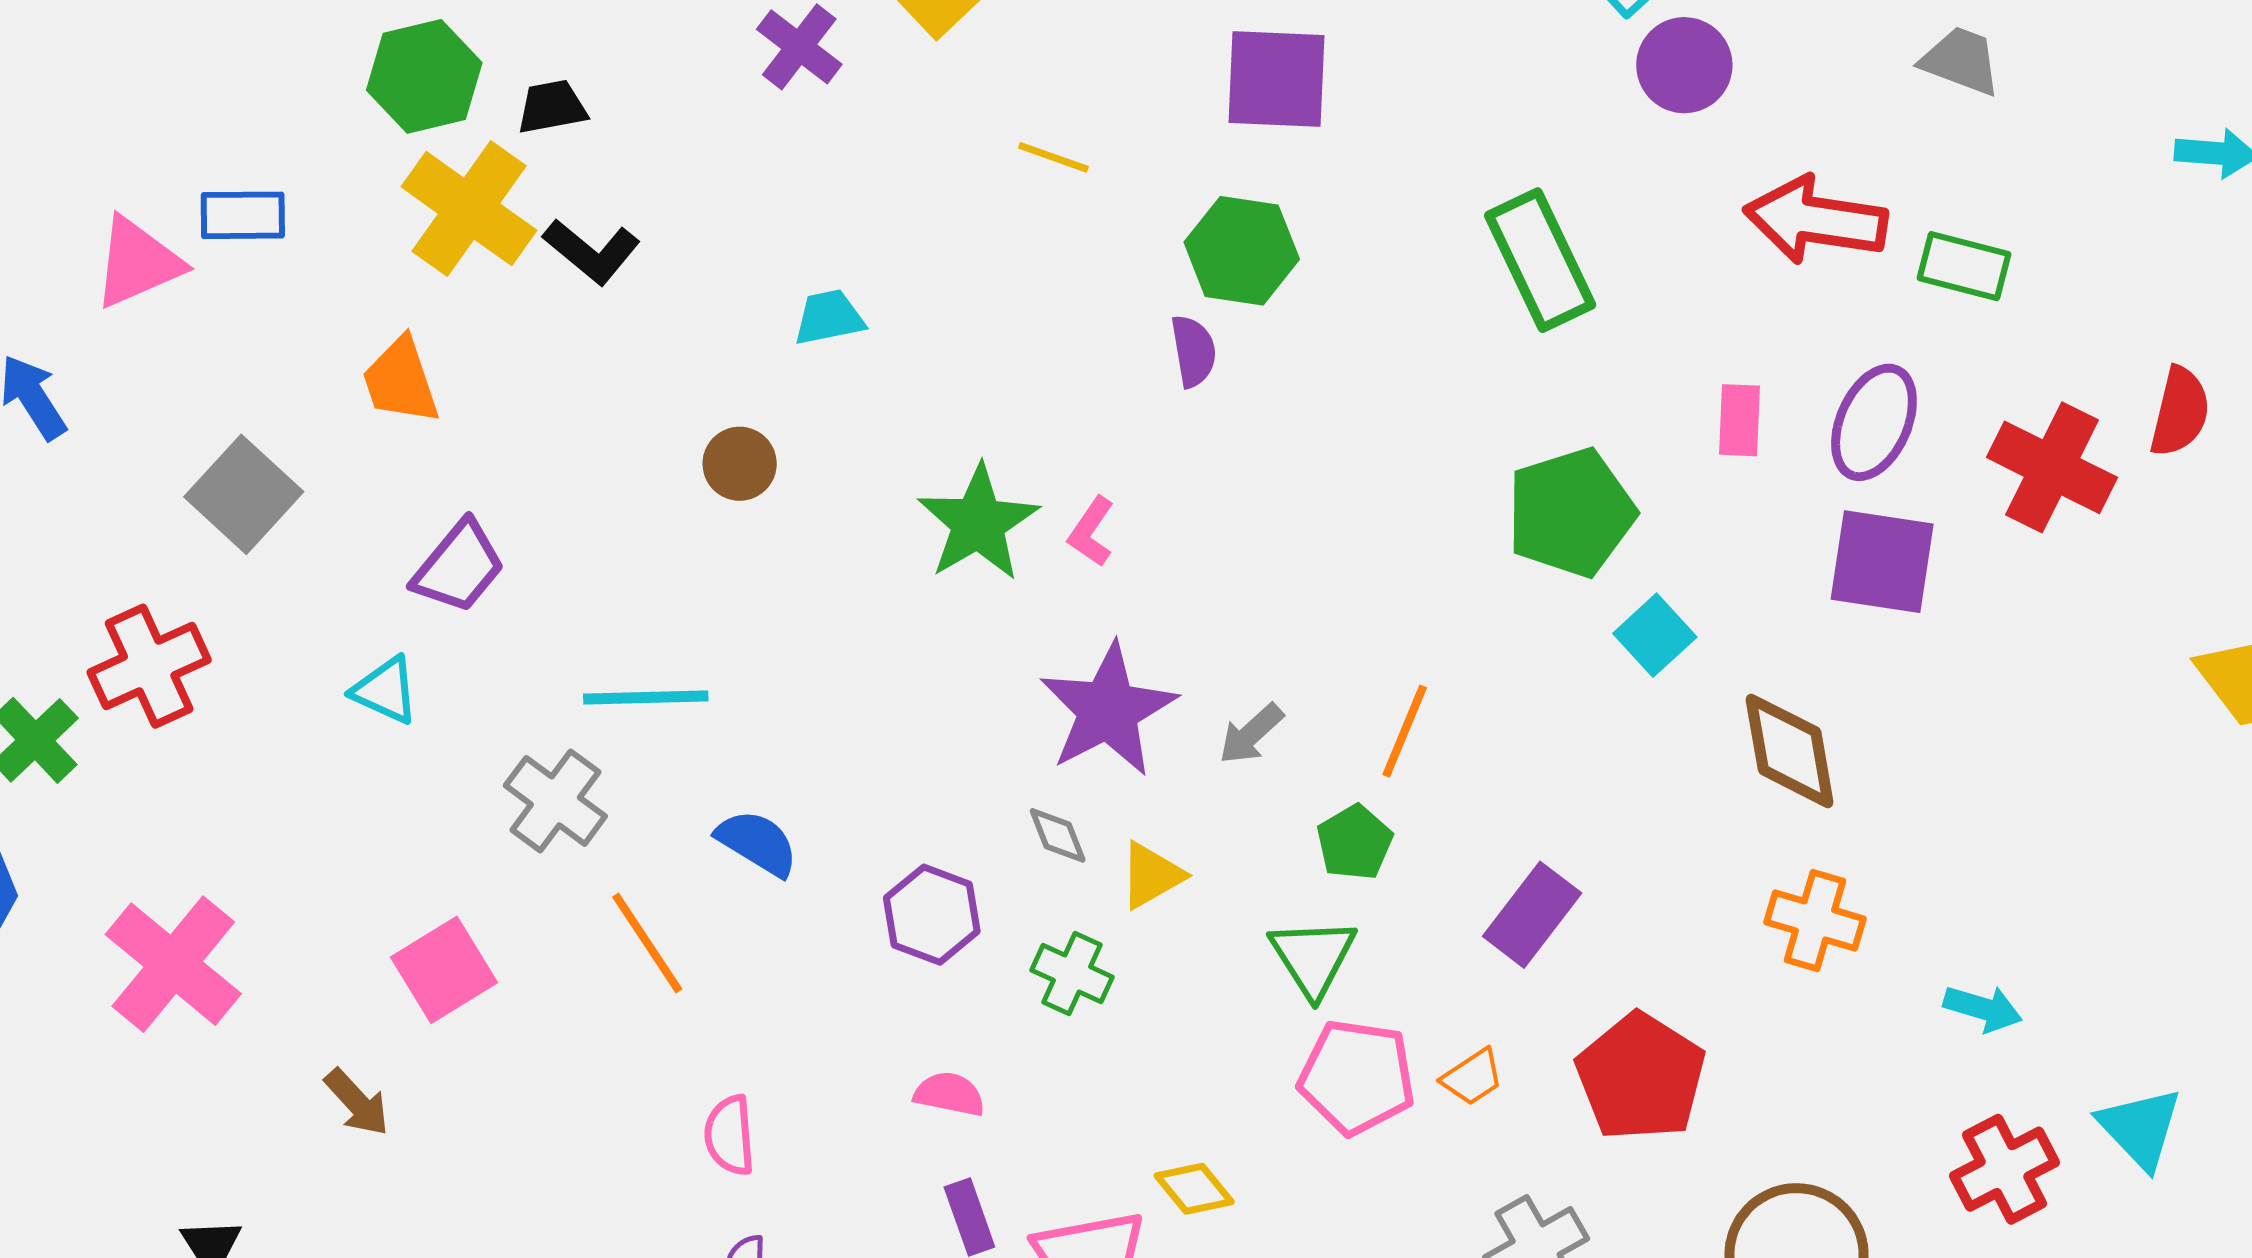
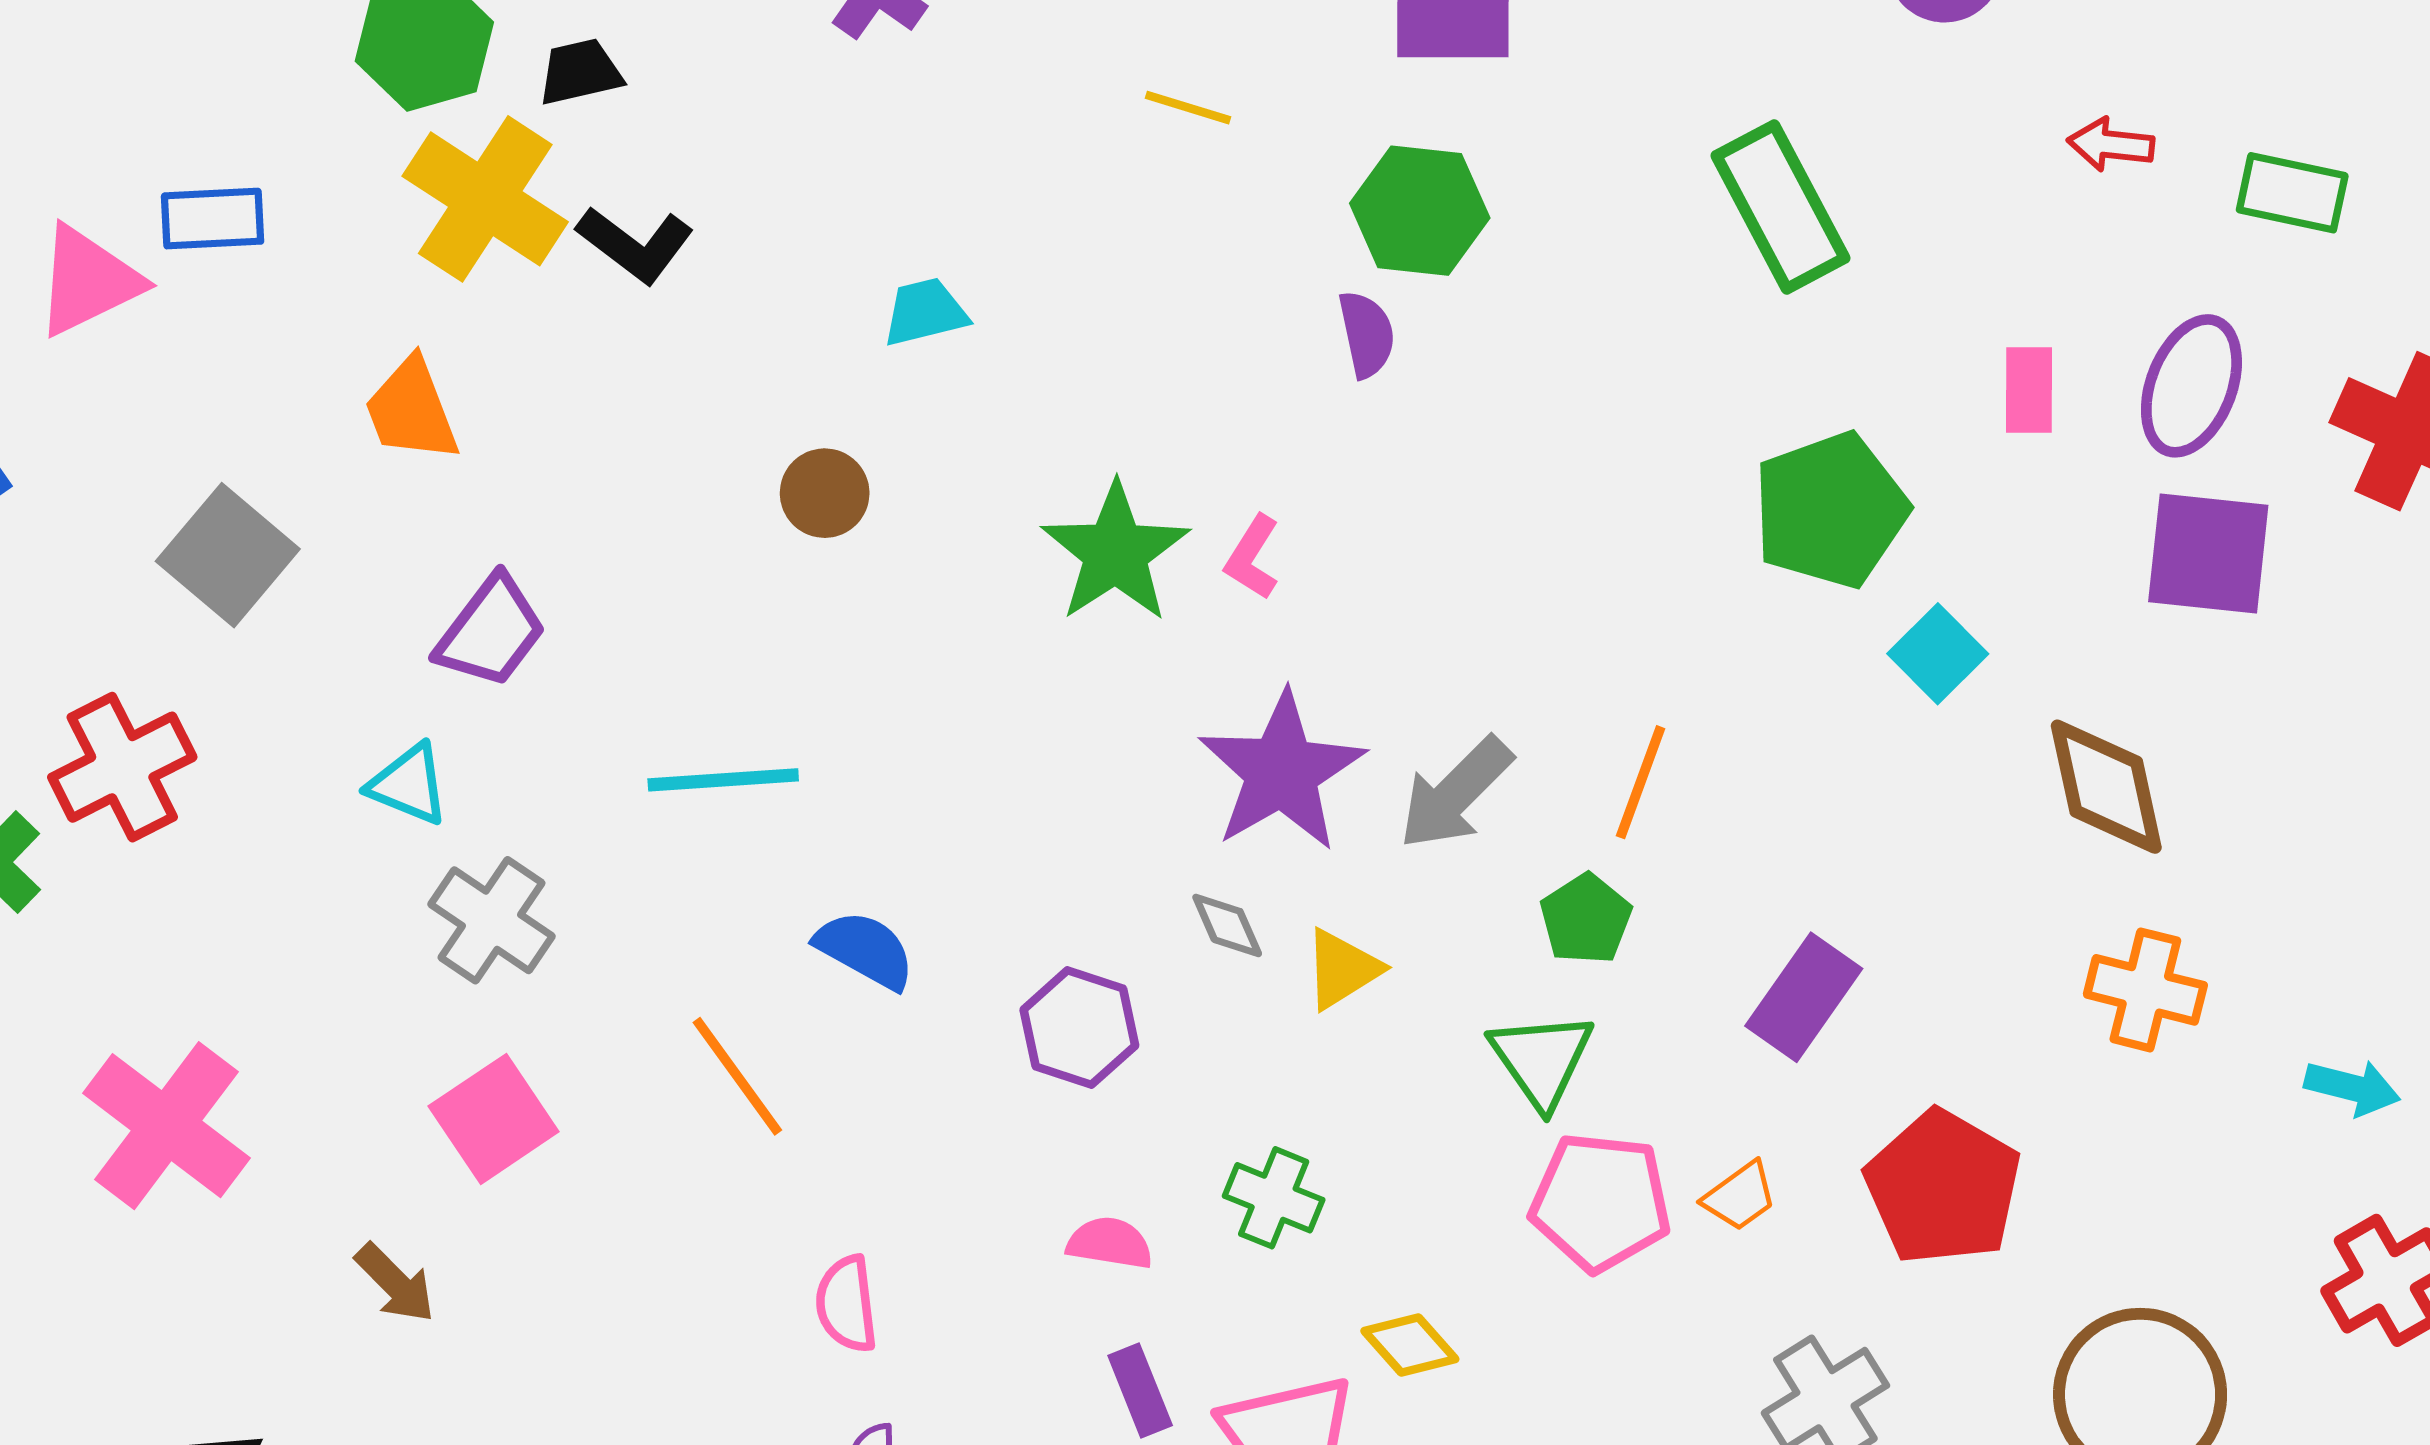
red arrow: (1816, 220) -> (2111, 145), size x0.5
gray arrow: (1251, 734) -> (1455, 793), size x1.5
gray cross: (555, 801) -> (491, 920), moved
green cross: (1072, 974) -> (1274, 1198), moved

